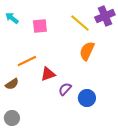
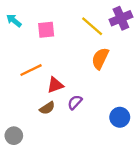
brown semicircle: (12, 84) -> (47, 108), moved
blue circle: (87, 98) -> (120, 117), moved

